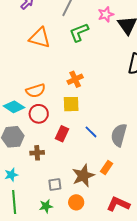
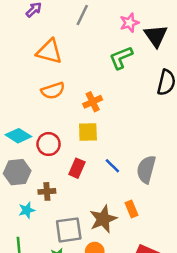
green L-shape: (79, 32) -> (121, 58), moved
orange semicircle: (36, 91) -> (53, 91), moved
orange rectangle: (107, 168) -> (131, 209), turned -56
cyan star: (11, 175) -> (27, 210), moved
gray square: (55, 185) -> (69, 230), size x1.6

